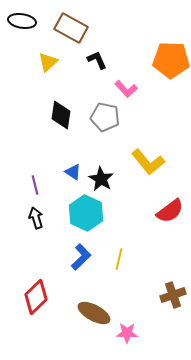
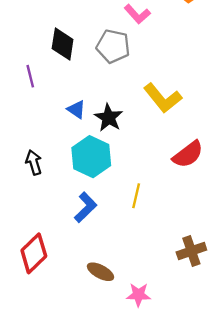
purple line: (35, 185) -> (30, 76), moved
yellow line: (119, 259) -> (136, 196), moved
brown ellipse: (94, 313) -> (100, 272), size x0.7

